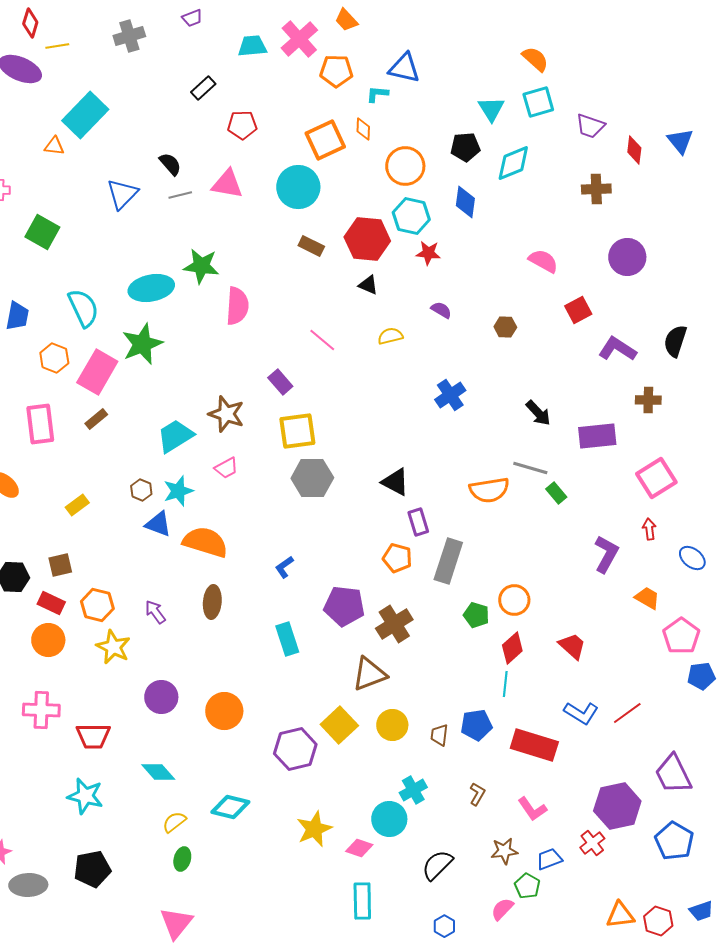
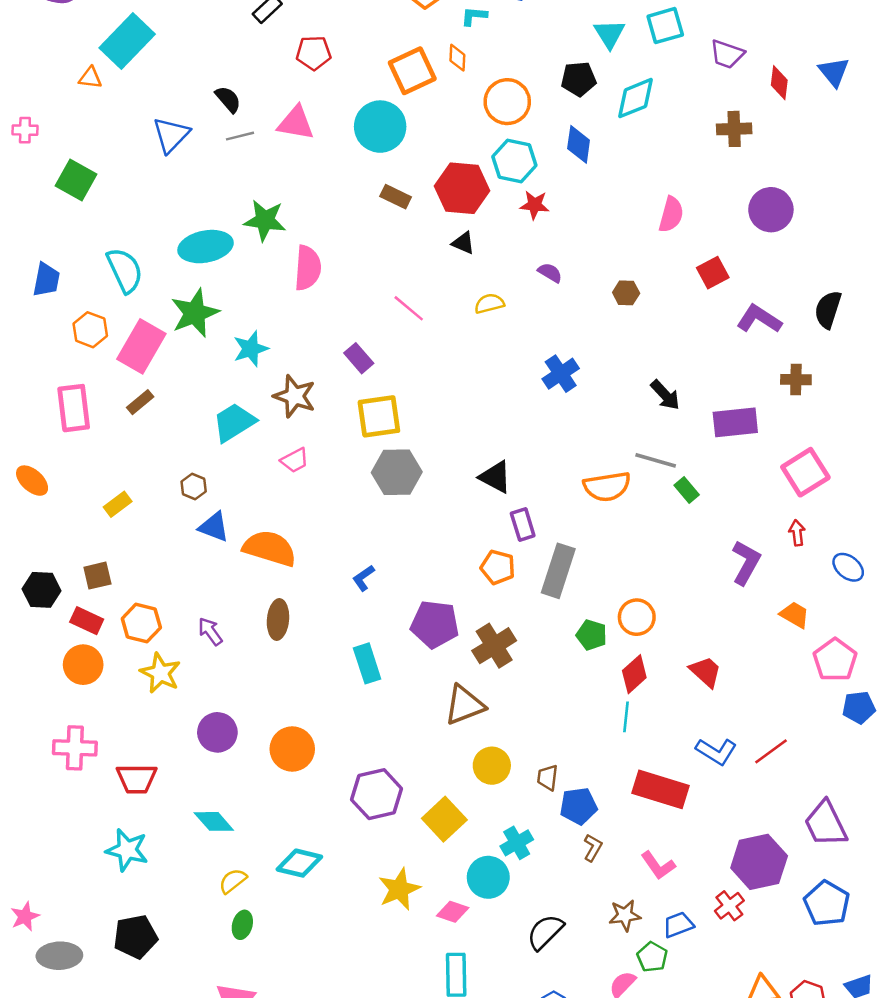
pink semicircle: (543, 261) -> (671, 214), turned 76
cyan star: (178, 491) -> (251, 349), moved
yellow square: (339, 725) -> (444, 819), moved
blue pentagon: (476, 725) -> (579, 806), moved

